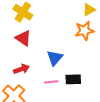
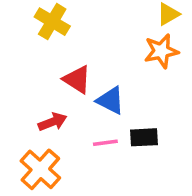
red triangle: (23, 38) -> (77, 80), moved
blue triangle: (55, 58) -> (110, 100), turned -42

